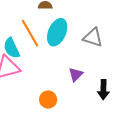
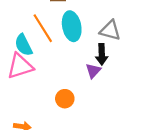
cyan ellipse: (57, 32) -> (72, 26), turned -32
black arrow: (103, 90) -> (102, 54), moved

